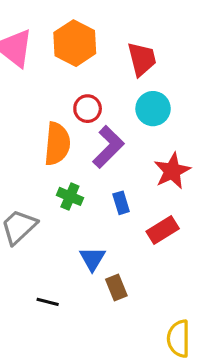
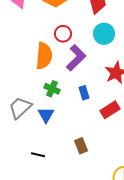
blue triangle: (92, 259) -> (46, 115), moved

